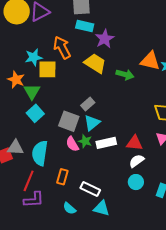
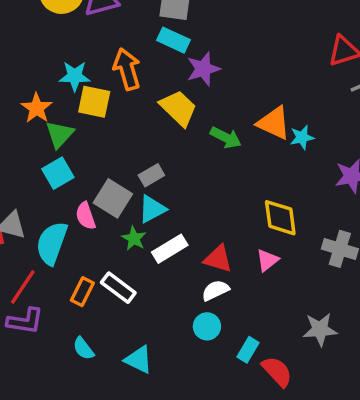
white rectangle: (106, 143) -> (170, 249), turned -30
pink semicircle: (72, 144) -> (86, 216), moved
white rectangle: (90, 189) -> (118, 288), moved

